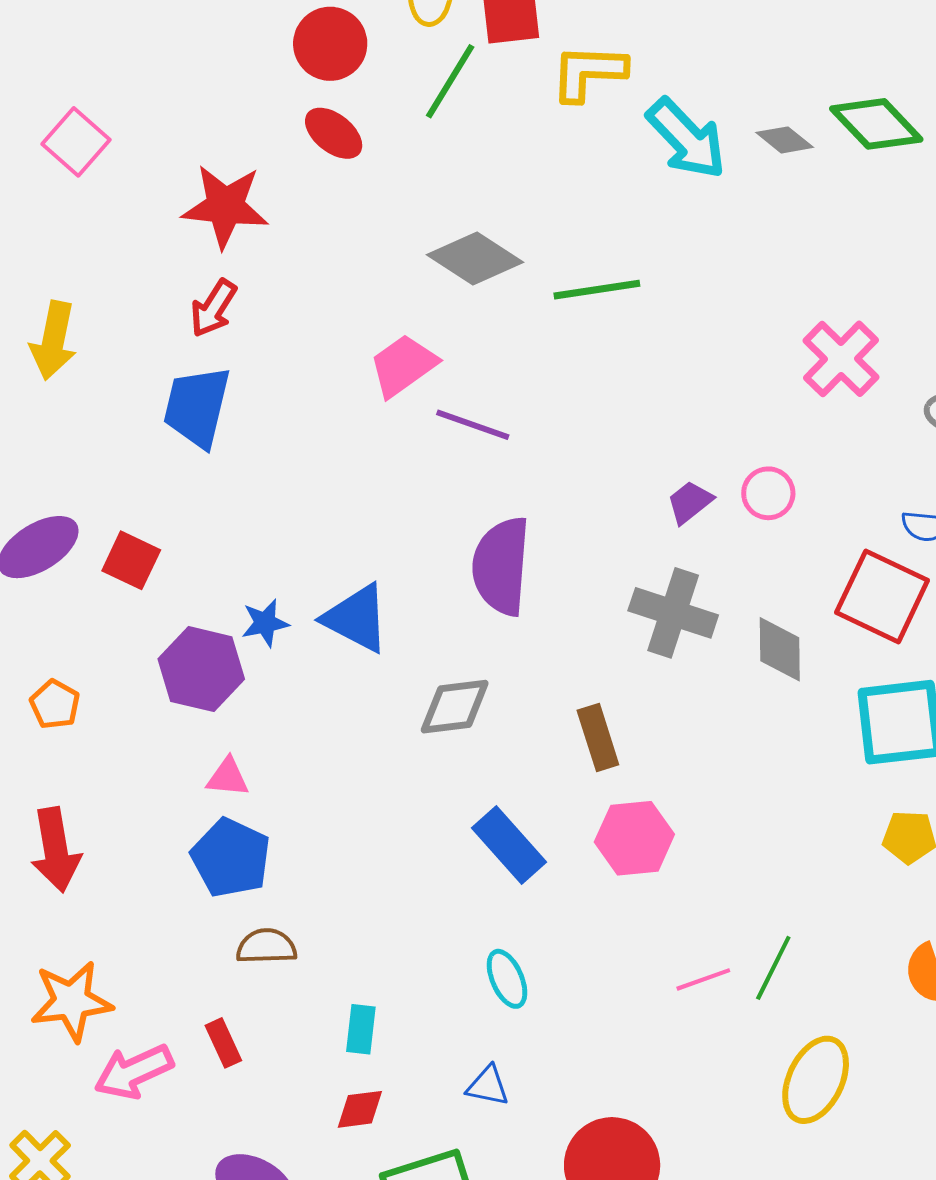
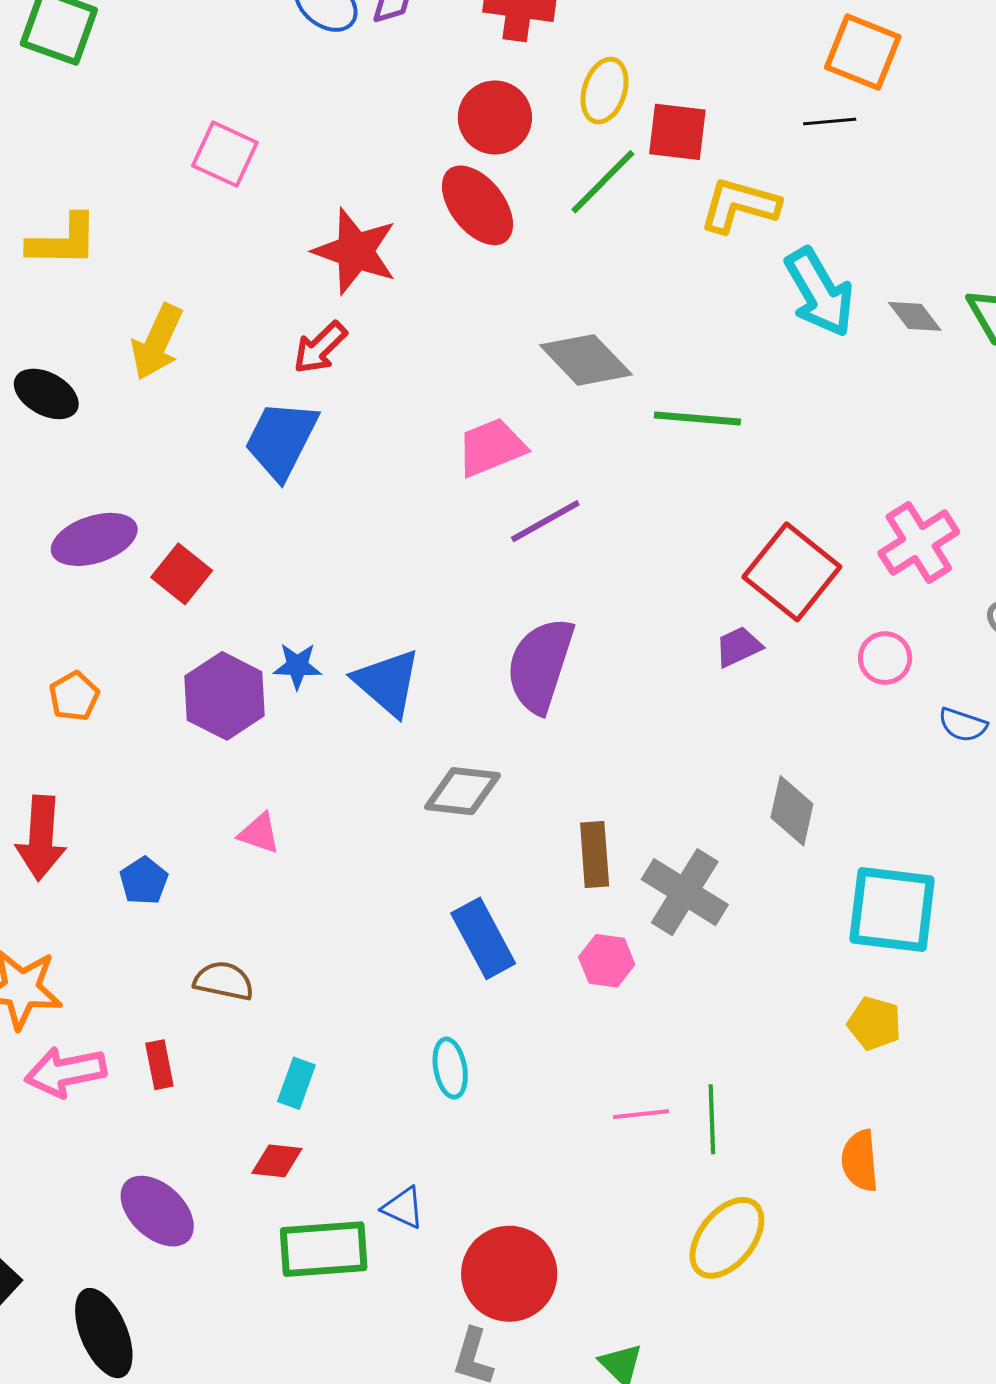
red ellipse: (334, 133) -> (477, 205), size x1.4
pink square: (76, 142) -> (225, 154), turned -30
purple line: (473, 425) -> (545, 521), turned -62
pink circle: (768, 493) -> (885, 658), moved
red square: (882, 596) -> (792, 572), moved
gray cross: (673, 613) -> (685, 892), moved
pink triangle: (228, 777) -> (259, 833), moved
pink hexagon: (634, 838) -> (607, 961), size x0.7
blue pentagon: (231, 858) -> (144, 881), moved, size x0.6
green line: (773, 968) -> (712, 1119), turned -42
blue triangle: (488, 1086) -> (403, 1208), moved

